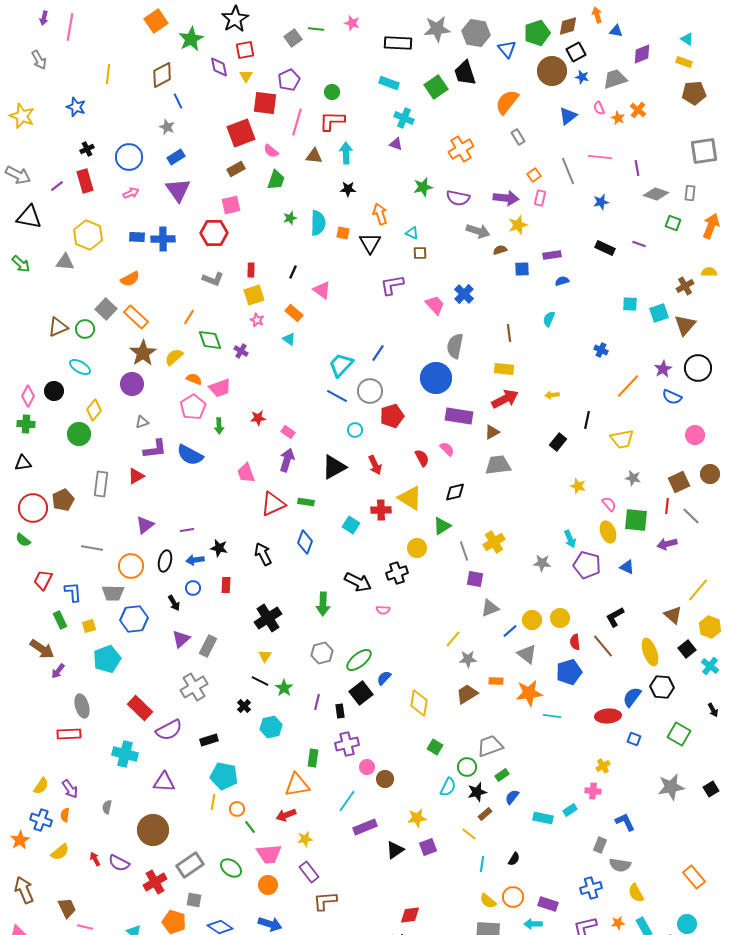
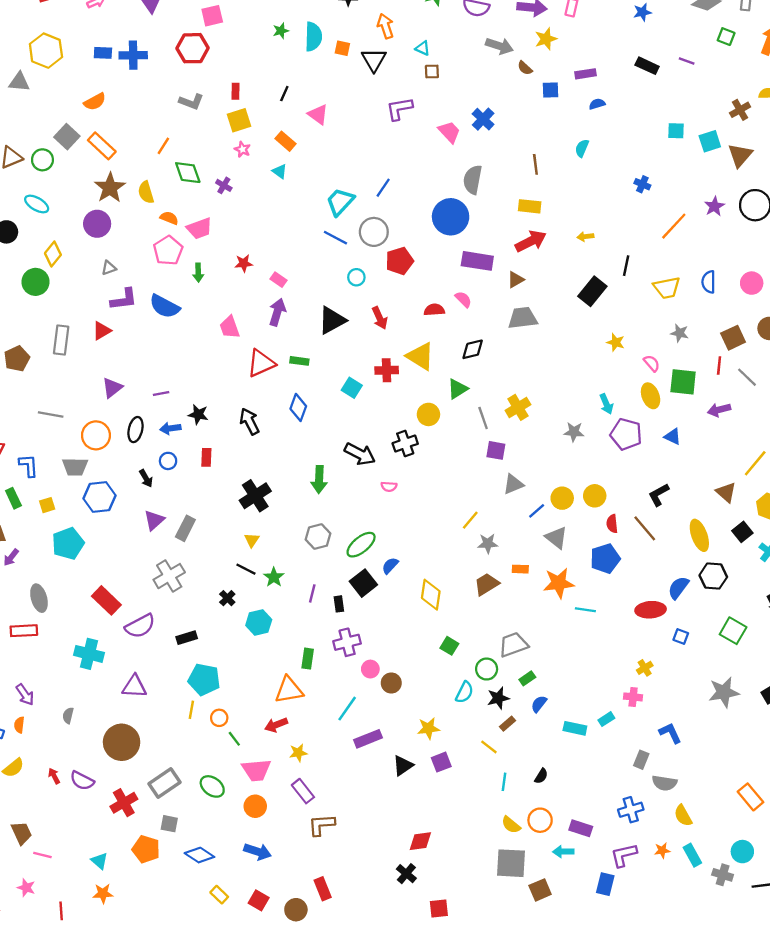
brown semicircle: (500, 250) -> (525, 68), turned -120
yellow semicircle: (174, 357) -> (146, 192), turned -66
blue semicircle: (672, 397) -> (709, 282), moved, turned 66
black rectangle: (558, 442) -> (592, 291), size x1.4
red semicircle: (422, 458) -> (434, 310), turned -66

